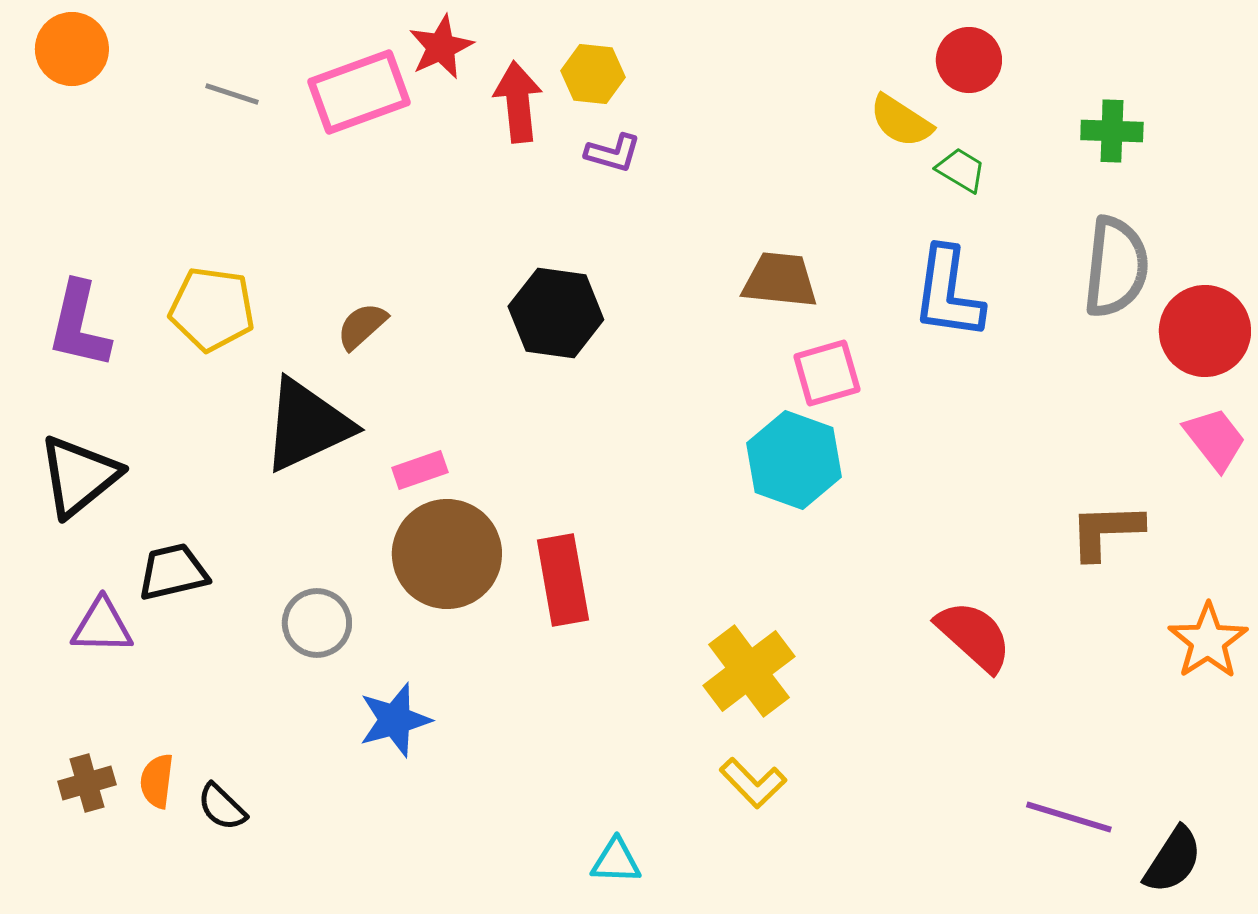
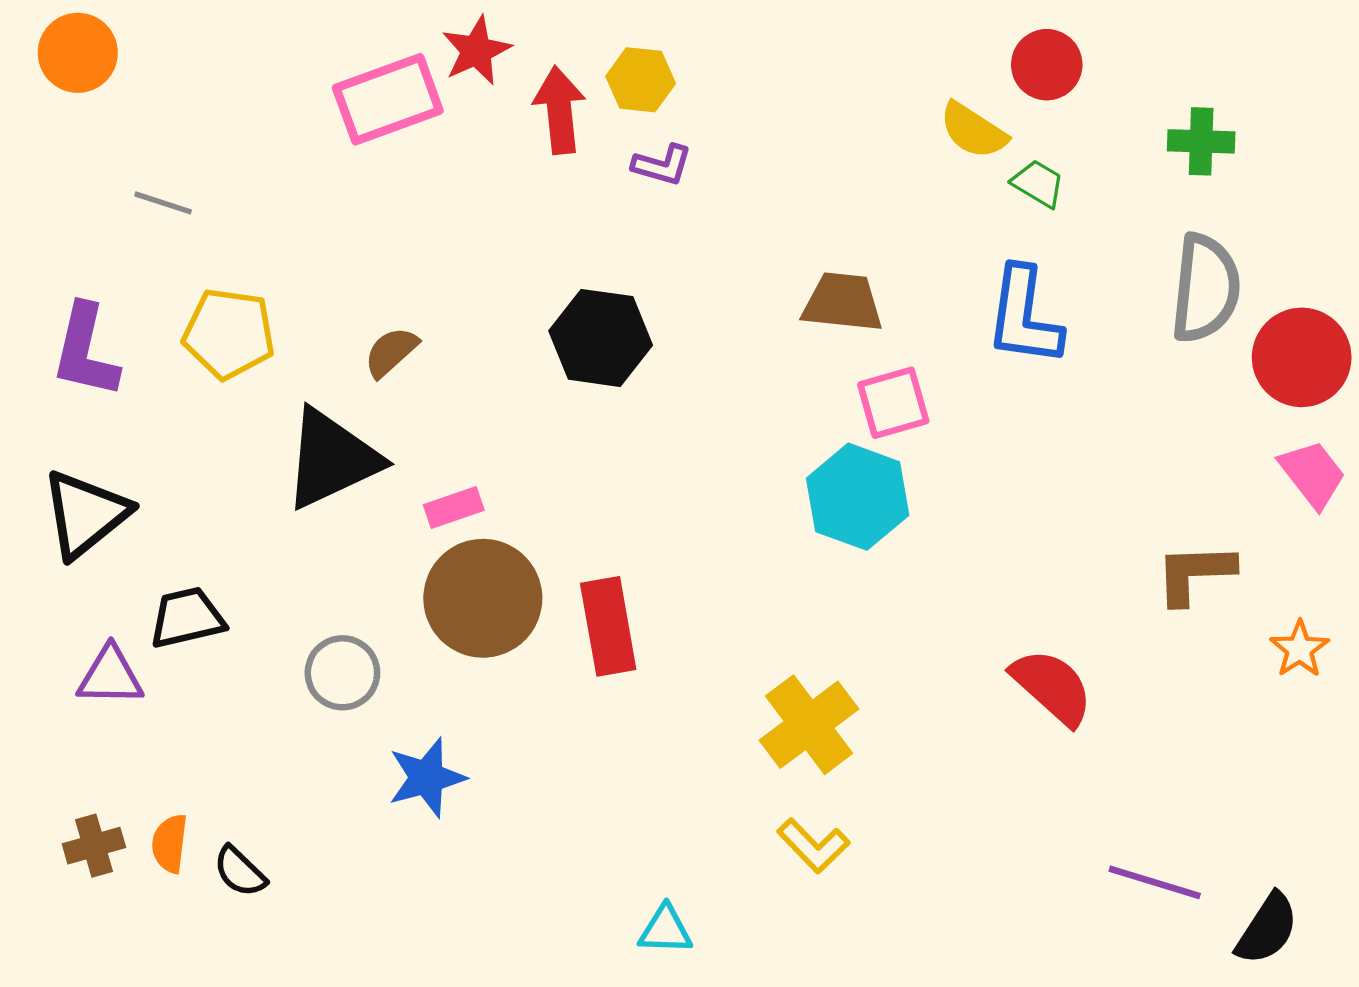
gray line: (232, 94) -> (163, 203), moved
orange star: (1208, 641) -> (1299, 649), moved, size x0.7

